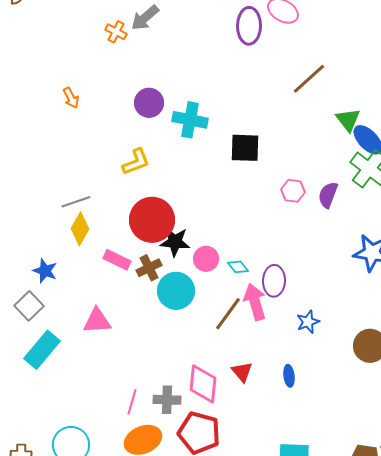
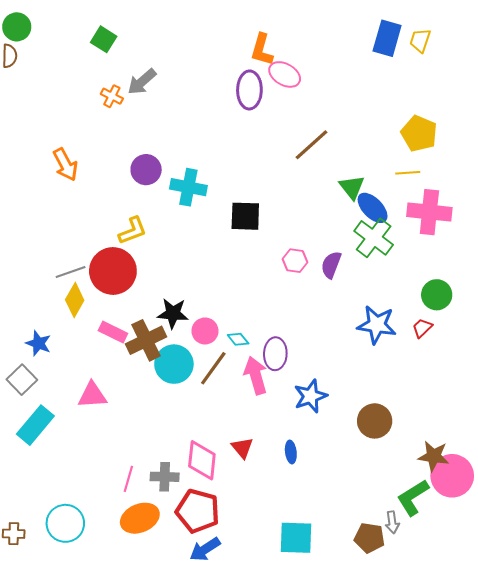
orange arrow: (71, 98) -> (65, 164), size x1.5
red circle: (152, 220) -> (113, 271), moved
brown cross: (149, 268) -> (146, 340), size x1.5
brown line: (228, 314) -> (213, 368), moved
blue star: (308, 322) -> (310, 396), size x1.4

